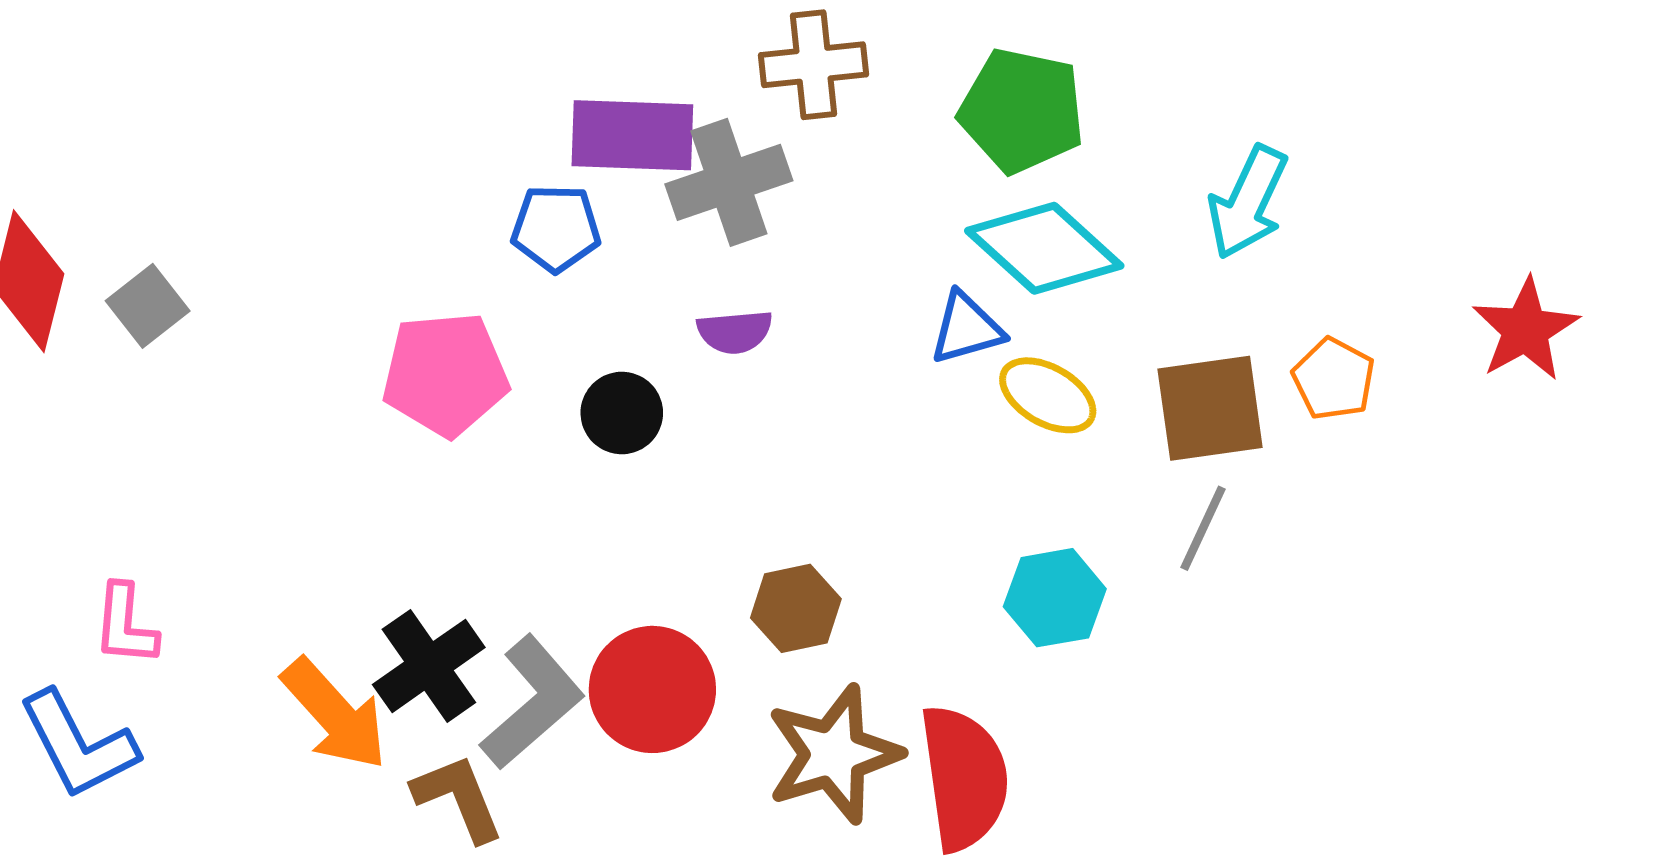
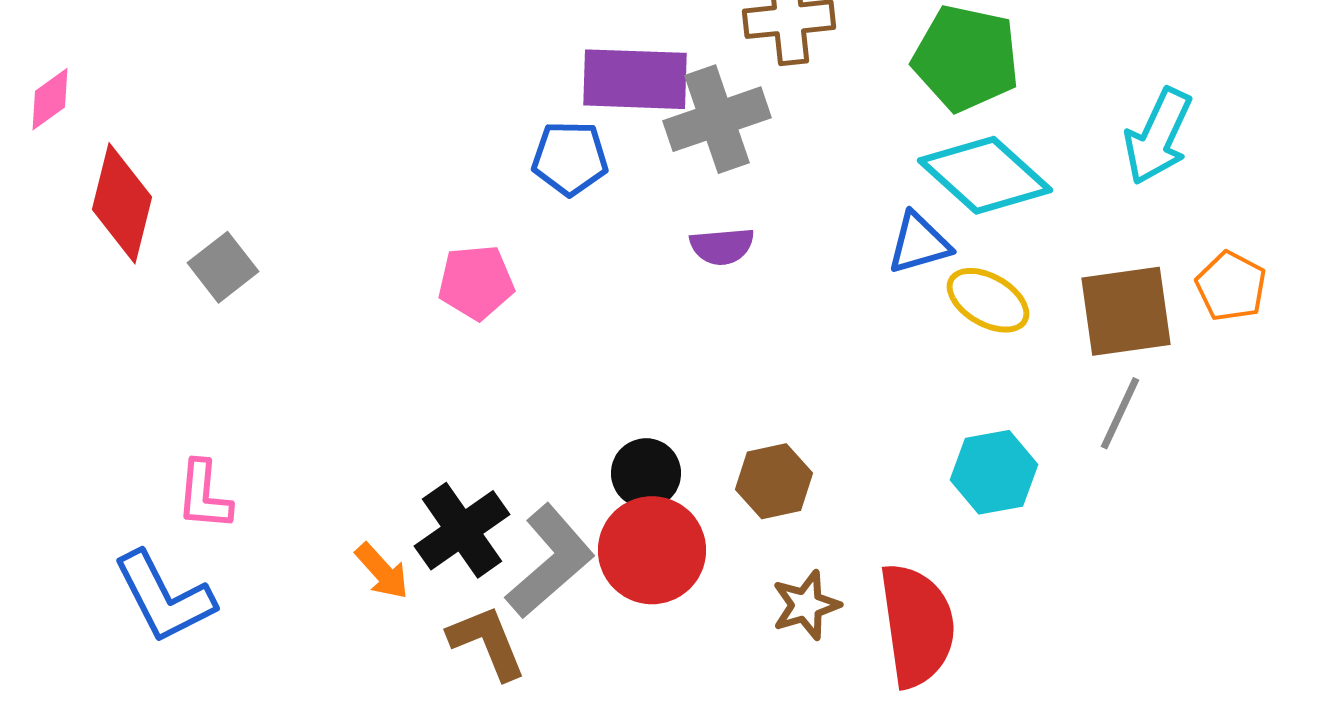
gray square: (148, 306) -> (223, 267), moved
pink pentagon: (445, 374) -> (476, 282), size x0.7
black circle: (622, 413) -> (646, 473), moved
orange arrow: (335, 714) -> (382, 571), size x0.6
brown star: (834, 754) -> (806, 605), size x0.6

